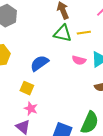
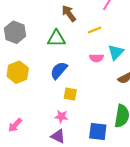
green triangle: (63, 33) -> (56, 38), moved
yellow square: (27, 88) -> (70, 94), moved

